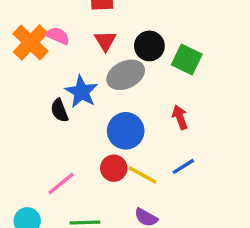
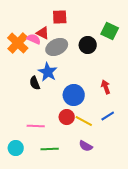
red triangle: (105, 41) -> (43, 33), moved, turned -32
green square: (187, 60) -> (110, 31), moved
gray ellipse: (126, 75) -> (57, 47), moved
pink line: (61, 183) -> (36, 126), turned 42

